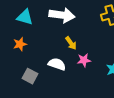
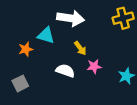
cyan triangle: (25, 17) -> (46, 35), moved
gray square: (30, 76) -> (20, 83), moved, turned 35

